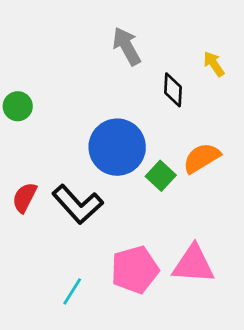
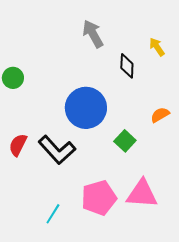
orange semicircle: (202, 158) -> (160, 115), moved, size x0.7
green square: (161, 176) -> (125, 141), moved

